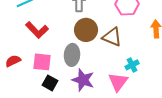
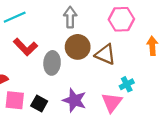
gray ellipse: (72, 55) -> (52, 63), moved
pink square: (42, 62) -> (15, 100), moved

